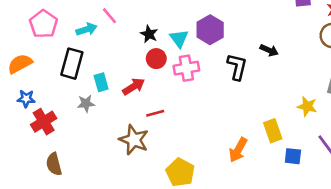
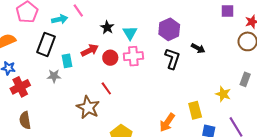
purple hexagon: (210, 30) -> (169, 29), moved
red circle: (156, 59) -> (110, 58), moved
red arrow: (134, 87) -> (90, 50), moved
red line: (155, 113) -> (106, 88), turned 64

